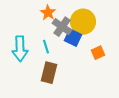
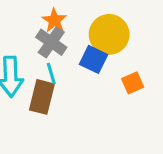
gray cross: (62, 27) -> (51, 42), moved
brown rectangle: (49, 73) -> (42, 97), moved

